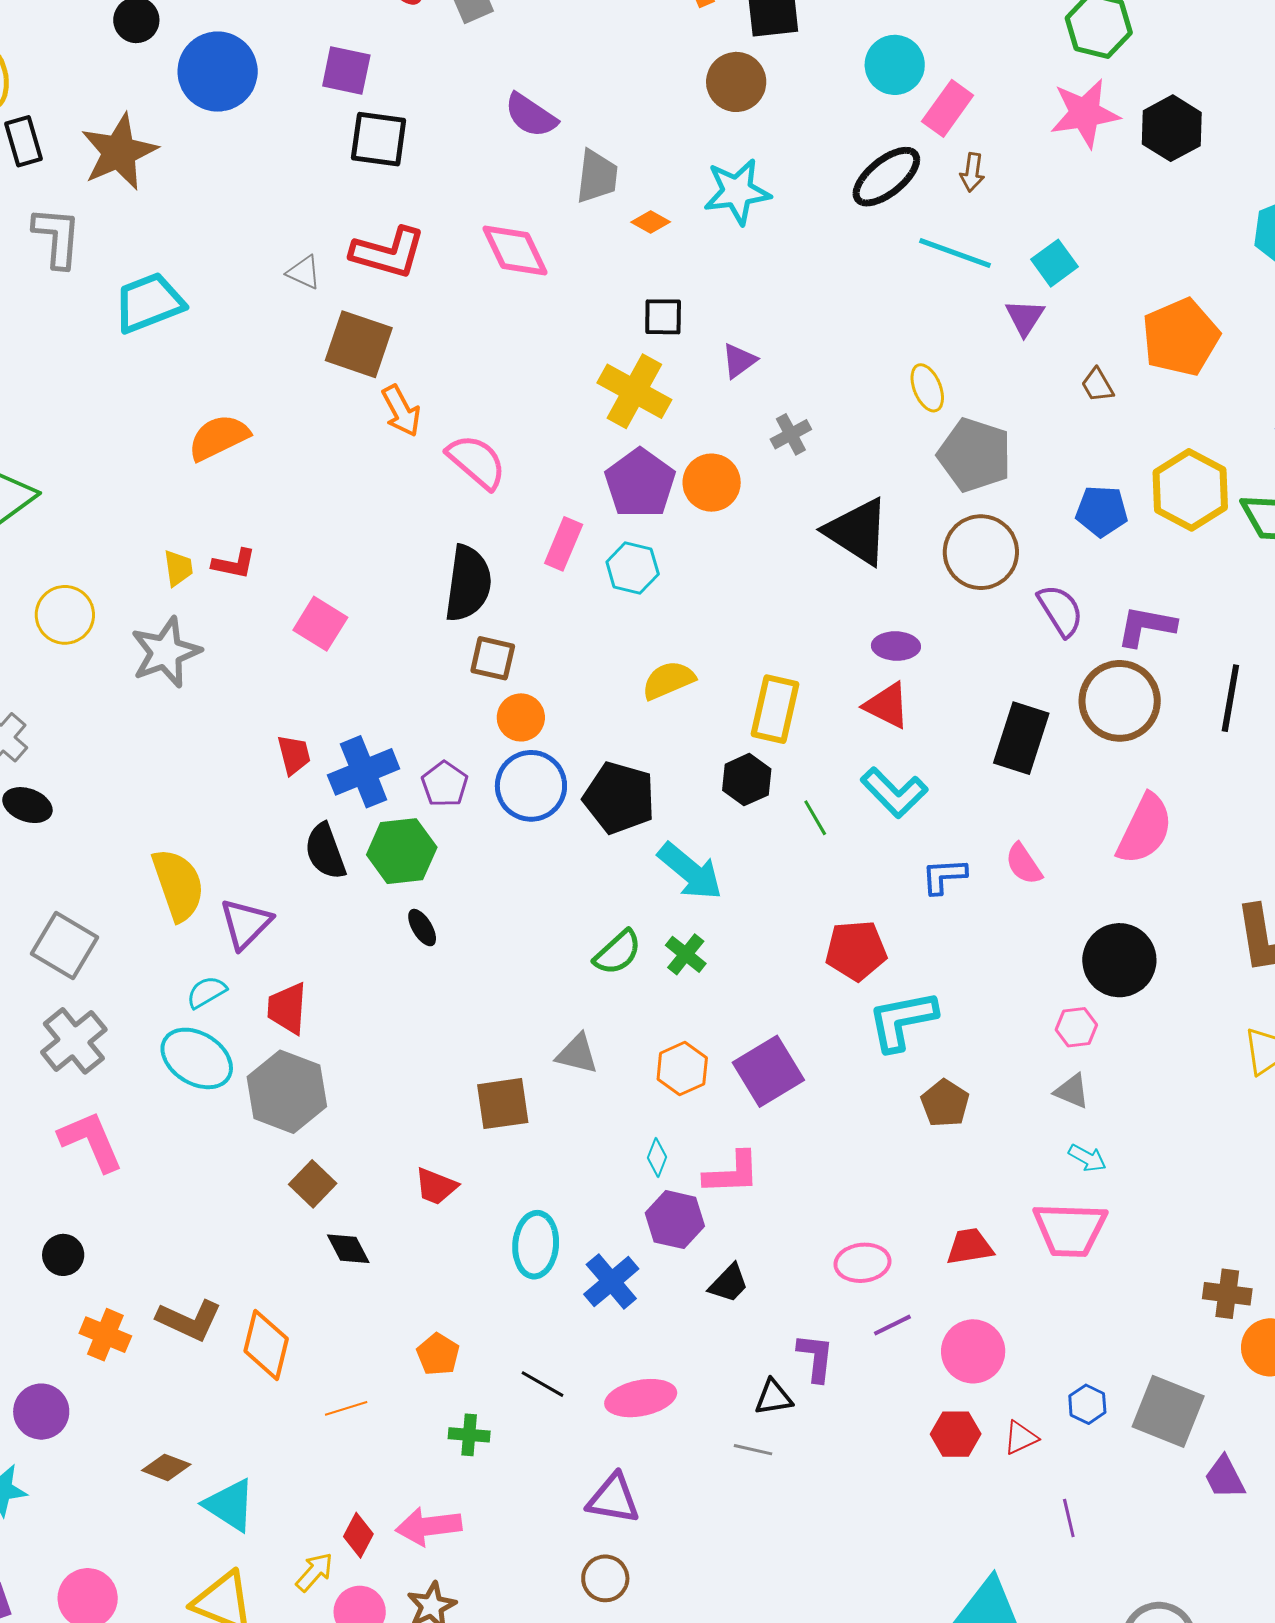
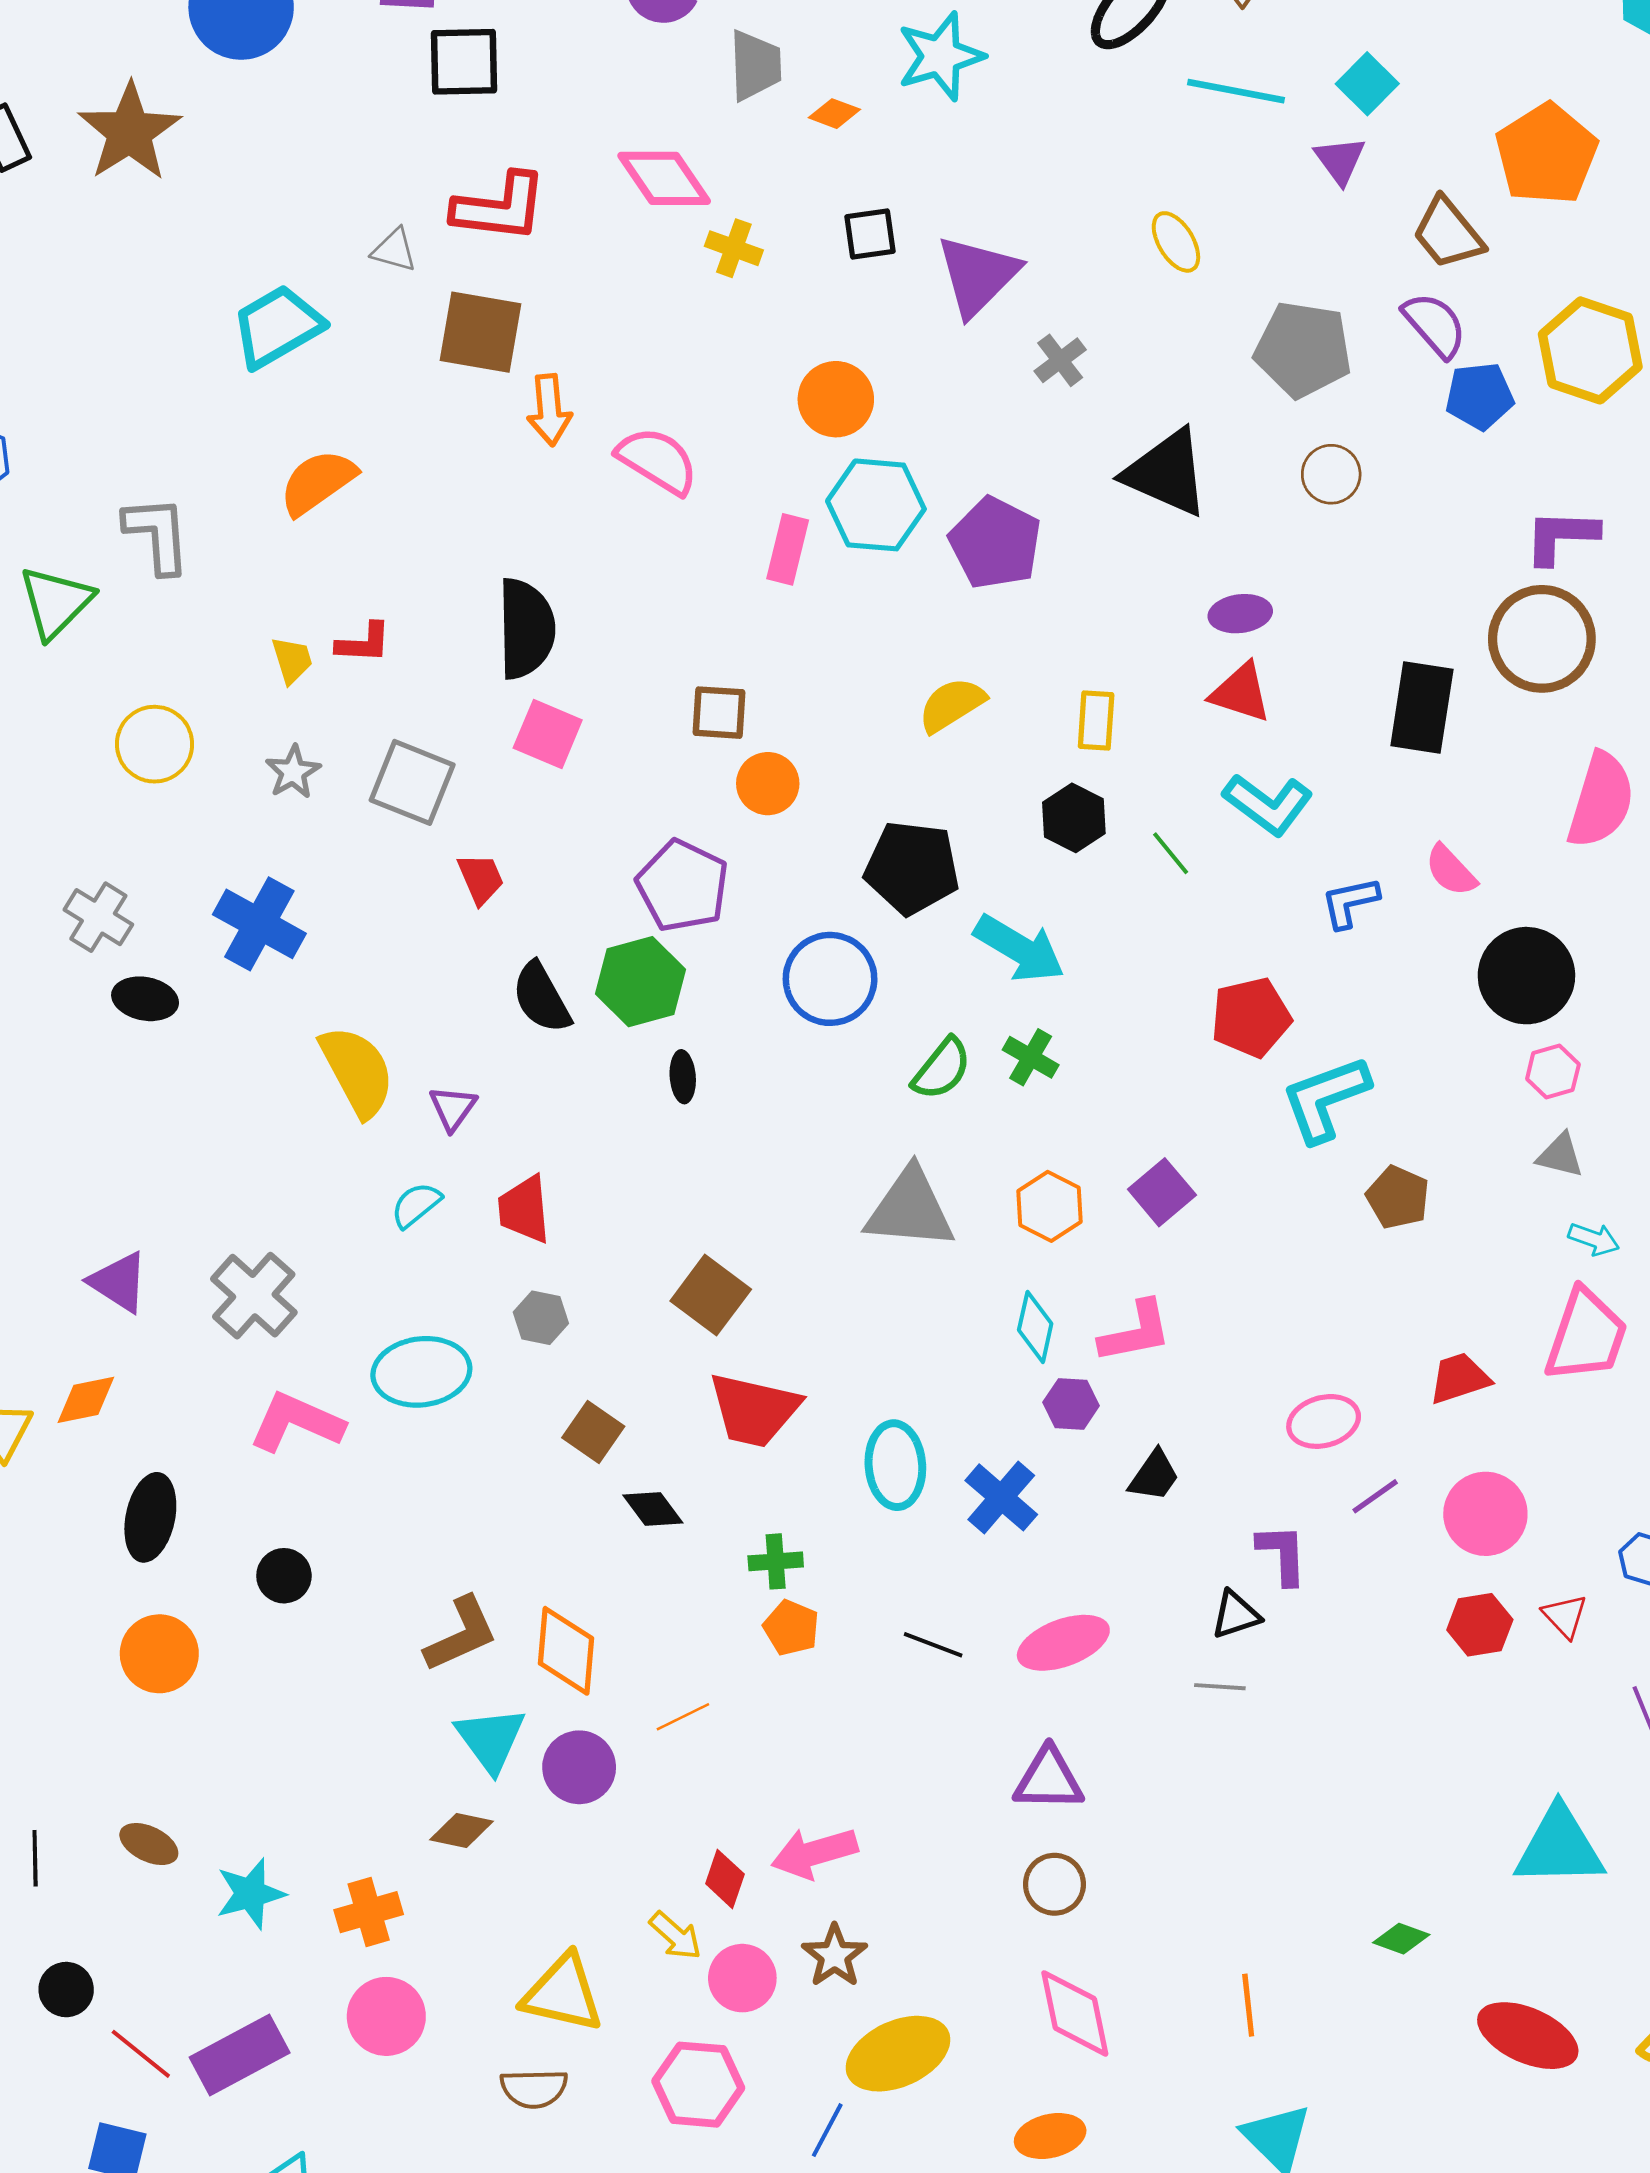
gray L-shape: (57, 237) -> (157, 535), moved
cyan trapezoid: (149, 303) -> (277, 326), moved
purple triangle: (739, 361) -> (978, 275), size x1.8
brown trapezoid: (1097, 385) -> (1448, 233), size x1.6
yellow ellipse: (927, 388) -> (1176, 242), moved
yellow cross: (634, 391) -> (734, 248), moved, size x0.6
orange arrow: (401, 411) -> (549, 410), turned 32
purple pentagon: (640, 483) -> (995, 543), moved
orange circle: (712, 483) -> (836, 399), moved
brown circle: (981, 552) -> (1331, 474), size x0.6
cyan hexagon: (633, 568) -> (876, 505), moved, size x1.4
black semicircle: (468, 583) -> (526, 629), moved
purple semicircle: (1060, 610) -> (1435, 325), moved
pink square: (320, 624) -> (548, 734), moved
gray star: (166, 652) -> (293, 772), size x0.6
yellow rectangle: (775, 709) -> (1096, 720), size x0.7
blue cross: (364, 772) -> (259, 924), moved, turned -30
purple pentagon: (445, 784) -> (683, 886), size x1.5
blue circle: (531, 786) -> (830, 979), moved
purple triangle: (246, 924) -> (453, 1108), size x0.7
black ellipse: (422, 928) -> (683, 1077), turned 36
gray square: (64, 946) -> (412, 782), moved
black circle: (1119, 960) -> (1526, 976), moved
gray triangle: (577, 1054) -> (910, 1209), size x1.6
cyan ellipse: (197, 1058) -> (421, 1372), moved, turned -30
purple square: (768, 1071) -> (1162, 1192), size x0.7
gray hexagon: (287, 1092) -> (541, 1318), size x0.5
brown square: (503, 1104) -> (711, 1295), moved, turned -36
pink L-shape: (91, 1141) -> (296, 1422), turned -34
cyan diamond: (657, 1157) -> (1035, 1327), size x1.4
red trapezoid: (436, 1186) -> (754, 1410), size x1.6
purple hexagon: (675, 1220) -> (1071, 1404), size x0.7
pink trapezoid: (1070, 1230) -> (1586, 1336), turned -64
brown L-shape: (189, 1320) -> (461, 1634), turned -40
orange cross: (105, 1335) -> (369, 1912), moved, turned -30
purple circle: (41, 1412) -> (579, 1767), moved
green cross: (469, 1435) -> (776, 1561), moved
red triangle: (1021, 1438) -> (1565, 1616), turned -39
cyan triangle: (230, 1505) -> (491, 1739), moved, turned 30
yellow arrow: (314, 1572) -> (675, 1936), turned 99

